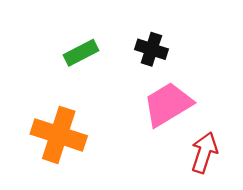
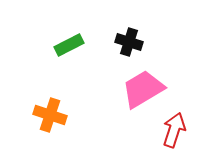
orange cross: (59, 135) -> (50, 115), size x0.7

